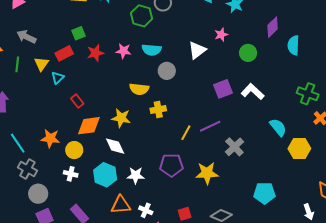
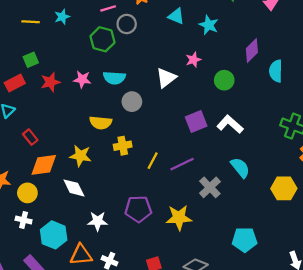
cyan semicircle: (278, 127) -> (240, 168), moved
yellow line: (186, 133) -> (153, 161), moved
cyan hexagon: (105, 175) -> (54, 235), moved

